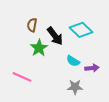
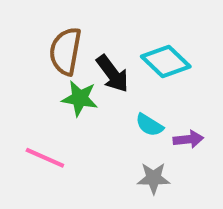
brown semicircle: (32, 25) -> (65, 51), size x1.6
green star: (39, 48) -> (80, 98), turned -30

